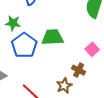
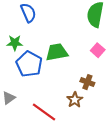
pink square: (92, 49) -> (98, 50), moved

